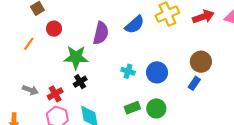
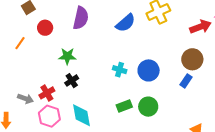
red arrow: (203, 17) -> (200, 27), moved
purple semicircle: (101, 33) -> (81, 18), moved
green star: (76, 57) -> (67, 56), size x0.7
gray arrow: (30, 90) -> (25, 99), moved

